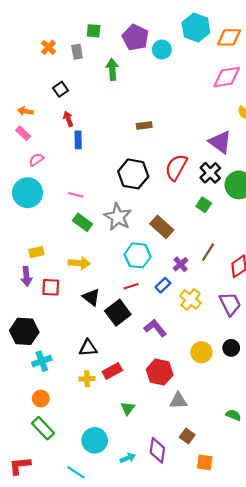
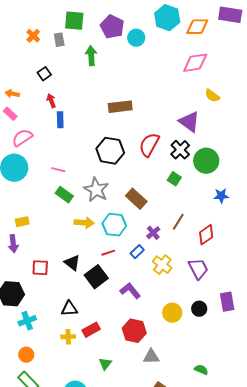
green square: (94, 31) -> (74, 21), size x1.5
brown rectangle: (144, 126) -> (120, 107), size x1.6
pink semicircle: (36, 160) -> (22, 138), size x1.5
yellow arrow: (79, 263) -> (84, 223), moved
red square: (51, 287) -> (40, 268), moved

